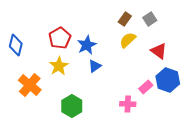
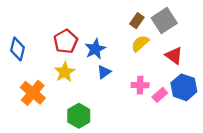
gray square: (150, 19) -> (164, 21), size x1.6
pink cross: (128, 104) -> (140, 85), moved

